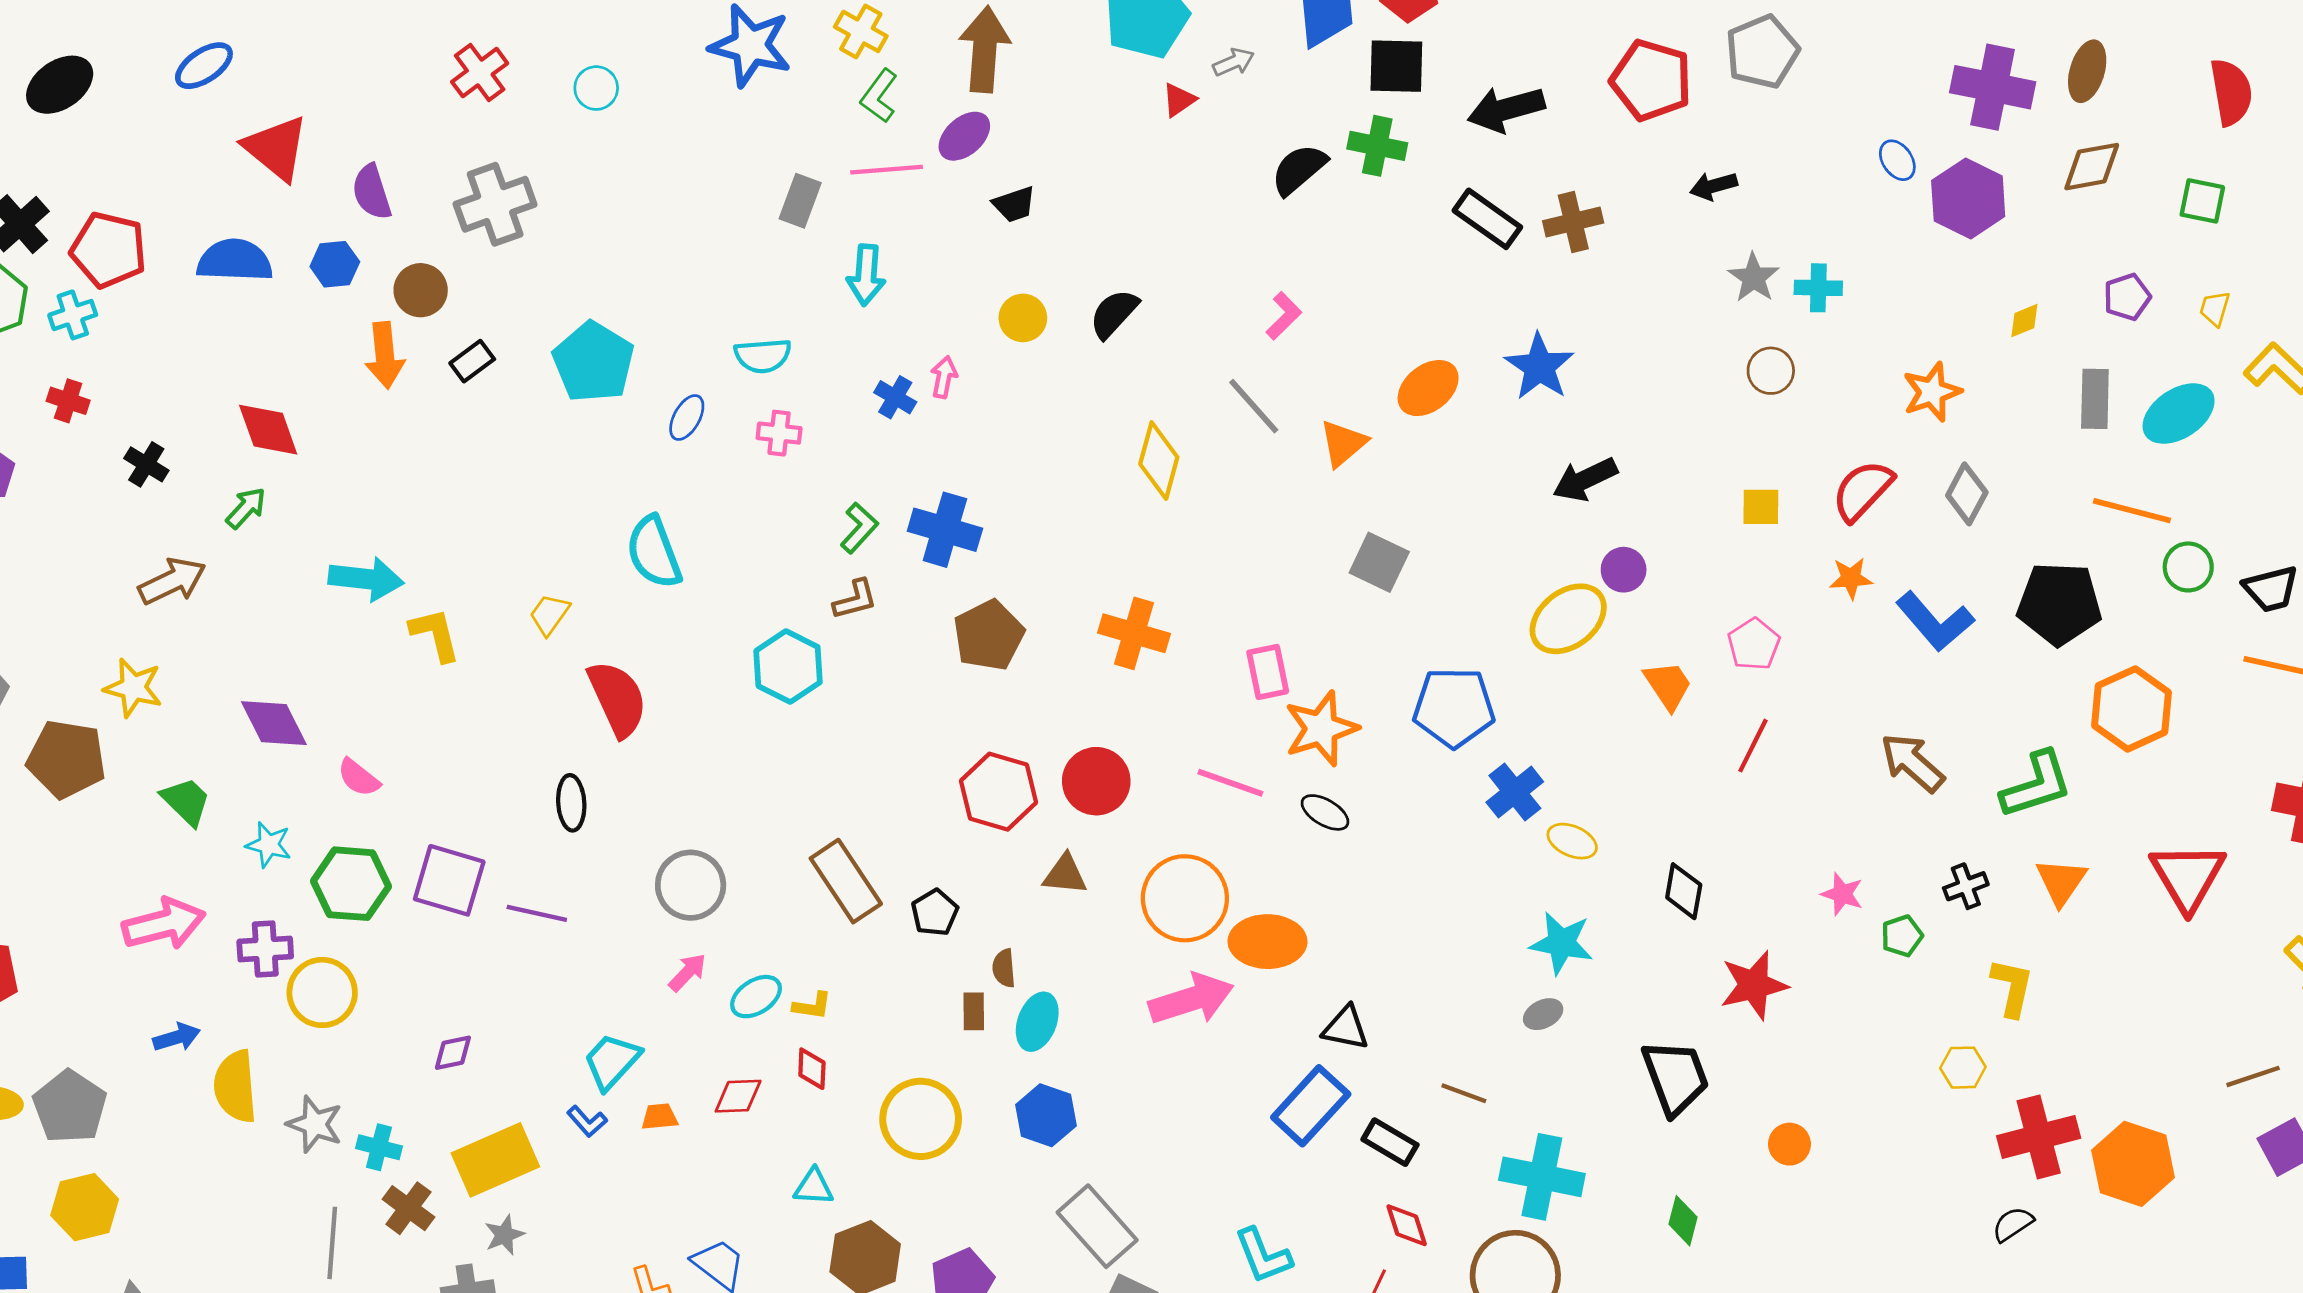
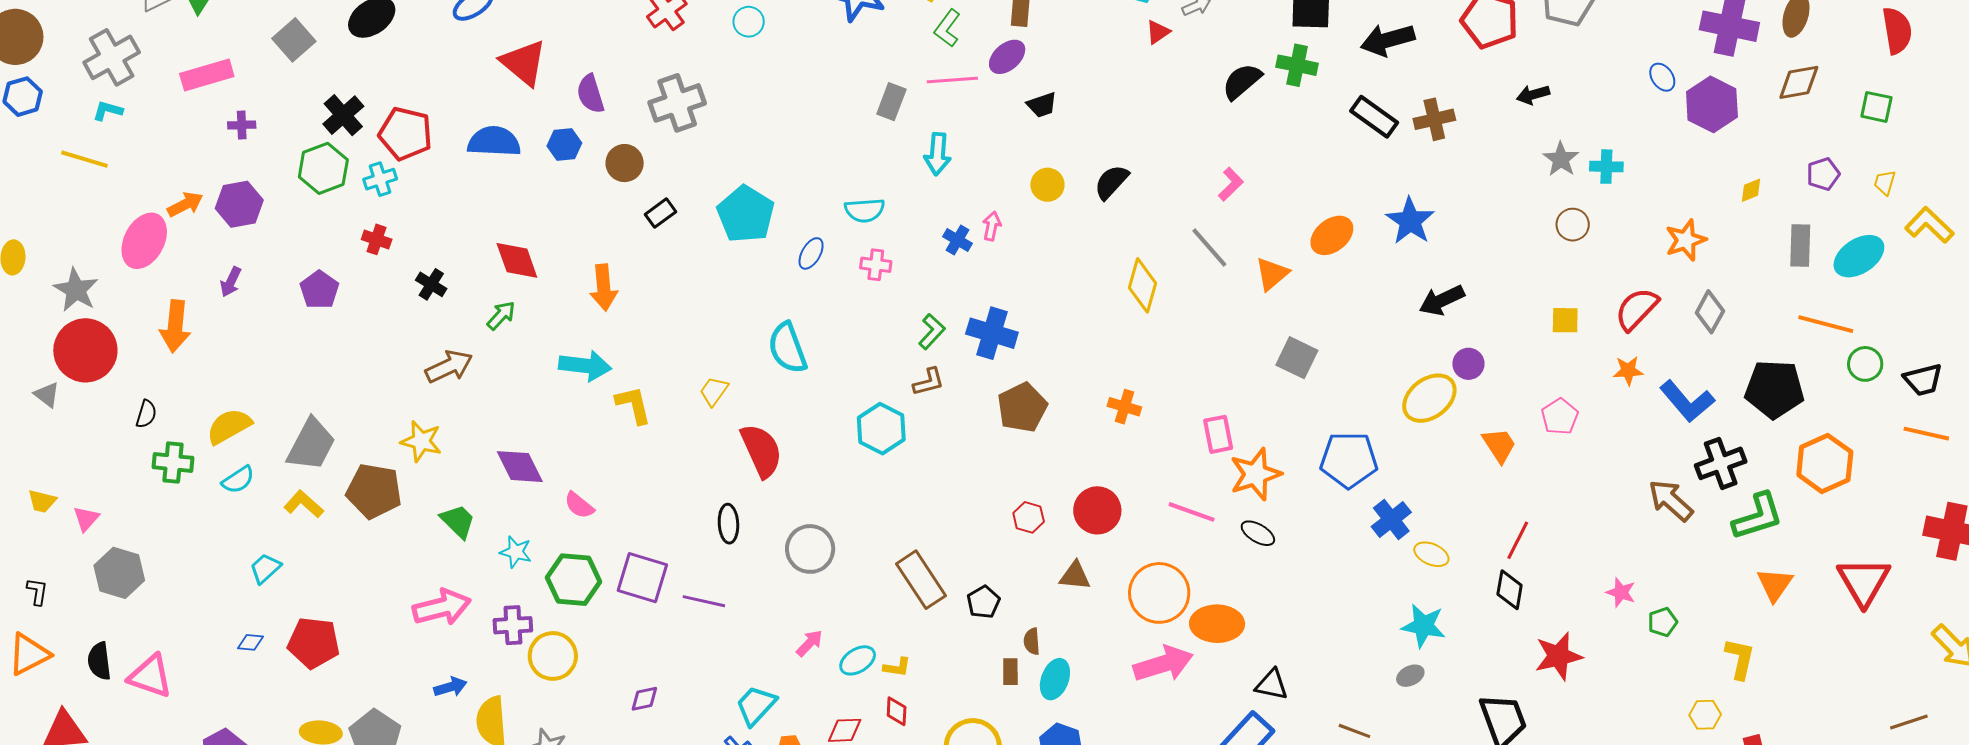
orange arrow: (385, 355) -> (604, 287), moved
orange cross: (1134, 633) -> (1124, 407), size x0.7
red line: (1753, 746) -> (1518, 540), moved
red hexagon: (998, 792) -> (1029, 517), size x0.6
gray circle: (691, 885) -> (810, 549), moved
black cross: (1966, 886) -> (1721, 463), moved, size x1.6

